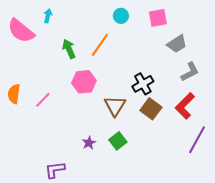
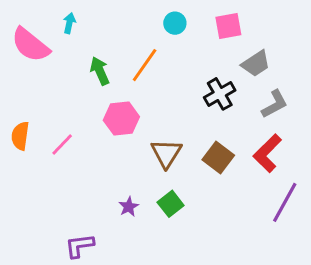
black cross: (143, 84) -> (220, 94), moved

